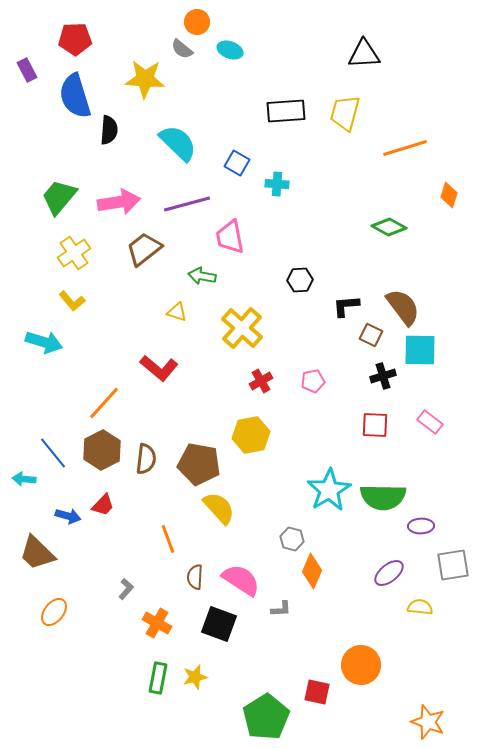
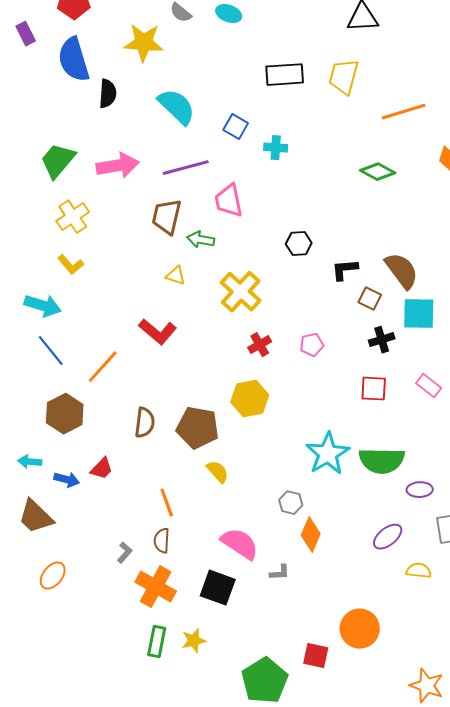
green diamond: (389, 227) -> (378, 172), moved
brown trapezoid: (144, 249) -> (167, 217), moved, turned -39
brown hexagon: (102, 450) -> (65, 414), moved
blue line: (53, 453) -> (51, 351), moved
cyan arrow: (24, 479) -> (30, 462), moved
yellow semicircle: (219, 508) -> (218, 472), size x0.7
brown semicircle: (195, 577) -> (162, 541), moved
orange cross: (157, 623) -> (156, 587), size x1.4

